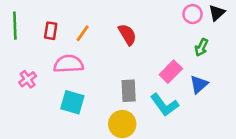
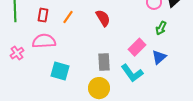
pink semicircle: (69, 64) -> (44, 41), moved
pink cross: (28, 79) -> (17, 53), moved

